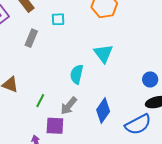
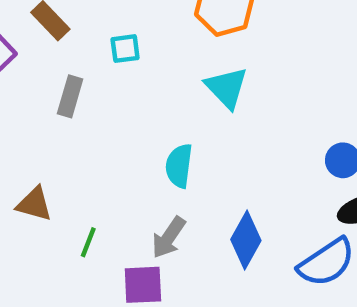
cyan triangle: (103, 53) -> (227, 88), moved
green line: (40, 101) -> (88, 242), moved

